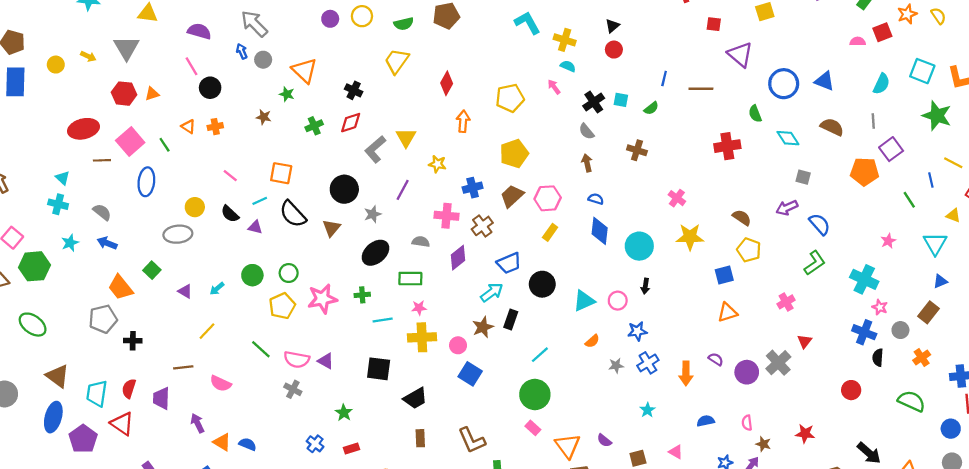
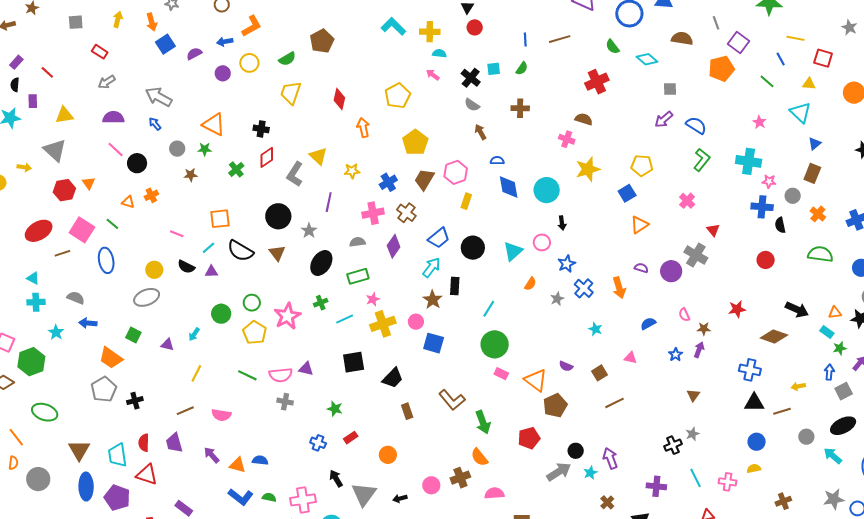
gray circle: (263, 60) -> (177, 149), moved
orange triangle: (152, 94) -> (89, 183), turned -32
brown semicircle: (742, 218) -> (584, 119), moved
brown triangle: (57, 376) -> (79, 450), turned 40

